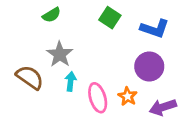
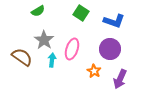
pink ellipse: (98, 98) -> (72, 49), moved, turned 35
purple arrow: (163, 107) -> (120, 79), turned -48

